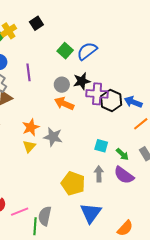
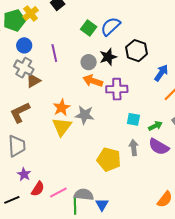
purple cross: (97, 94) -> (117, 89), moved
black hexagon: (111, 101) -> (137, 51), moved
blue arrow: (133, 102) -> (161, 73), turned 108
yellow triangle: (29, 146) -> (62, 127), size x1.5
green arrow: (122, 154) -> (155, 126), turned -64
blue triangle: (91, 213) -> (102, 205), moved, size x0.6
gray semicircle: (45, 216) -> (84, 195), turned 90

